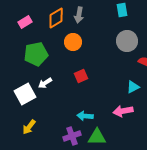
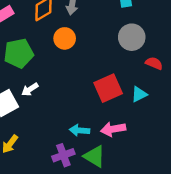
red square: (81, 76) -> (108, 88), moved, size x1.6
pink arrow: (123, 111) -> (113, 129), moved
green triangle: (97, 137) -> (94, 156), turned 30

